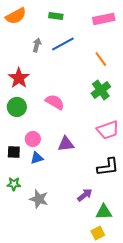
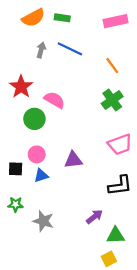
orange semicircle: (16, 16) -> (33, 18), moved
blue line: (63, 44) -> (70, 49), turned 55
pink semicircle: (55, 102) -> (54, 100), moved
green circle: (17, 107) -> (34, 119), moved

